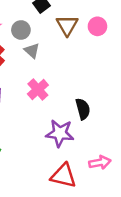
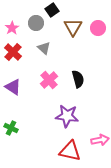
gray circle: (21, 30) -> (36, 23), moved
black semicircle: (83, 109) -> (78, 79), moved

